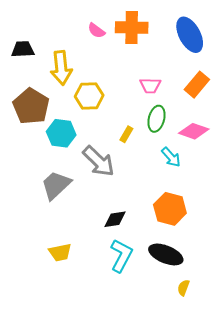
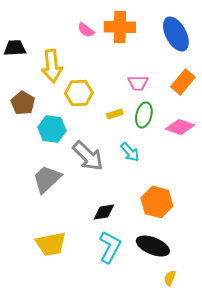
brown pentagon: (31, 106) -> (23, 103), size x0.7
yellow rectangle: (126, 134) -> (115, 114), moved, turned 42
cyan arrow: (171, 157) -> (130, 152), moved
yellow trapezoid: (60, 252) -> (51, 244), size x1.4

